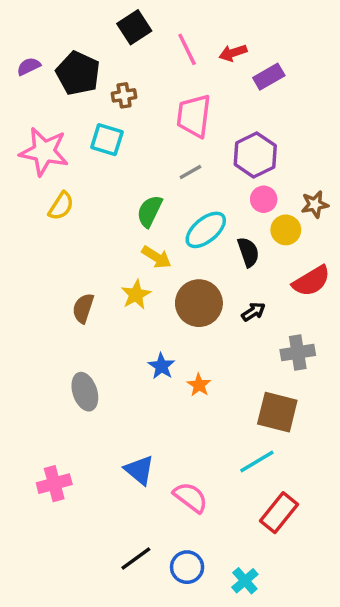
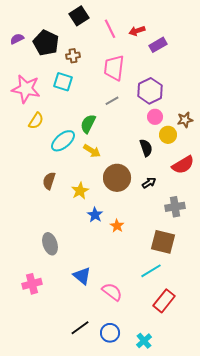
cyan ellipse: (206, 230) -> (63, 141), moved
yellow star: (136, 295) -> (80, 191), moved
gray ellipse: (85, 392) -> (50, 244), moved

